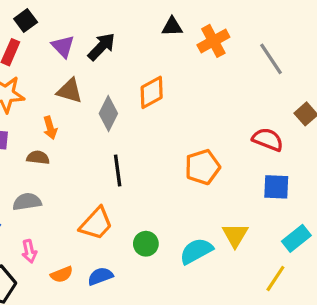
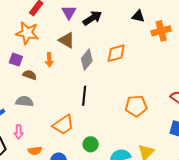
brown semicircle: (38, 158) -> (30, 75), moved

